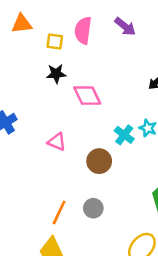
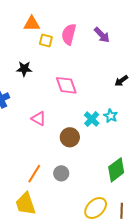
orange triangle: (22, 24) -> (32, 24), moved
black star: (56, 74) -> (24, 69), moved

